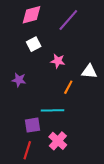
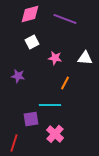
purple line: (68, 20) -> (65, 19), turned 70
white triangle: (89, 71) -> (85, 58), moved
red line: (27, 150) -> (14, 143), moved

